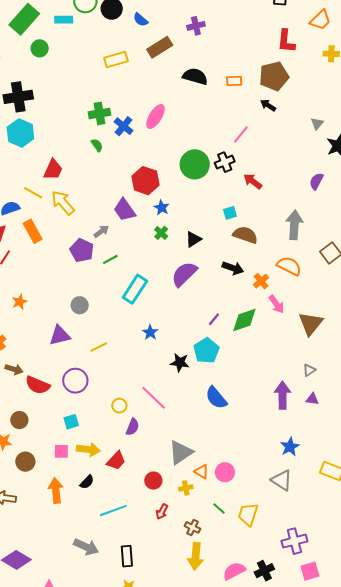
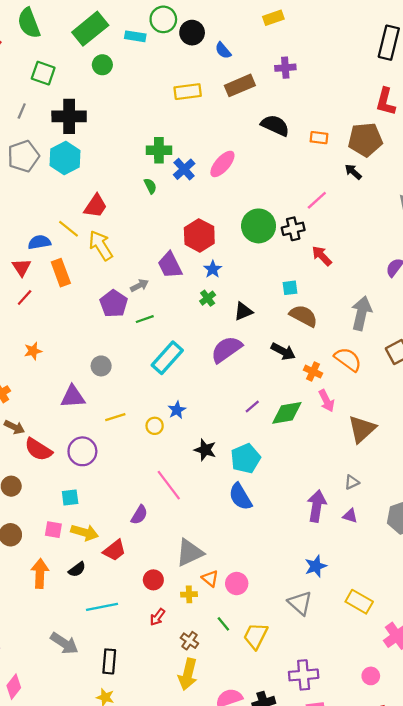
orange cross: (261, 281) -> (313, 372), turned -35
cyan pentagon: (206, 351) -> (246, 459), moved
yellow circle: (119, 406) -> (155, 426), moved

